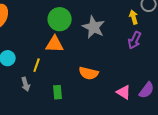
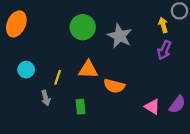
orange triangle: (55, 44) -> (88, 70), moved

